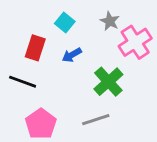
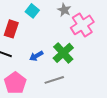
blue arrow: (72, 55) -> (36, 56), moved

